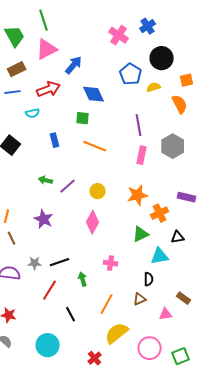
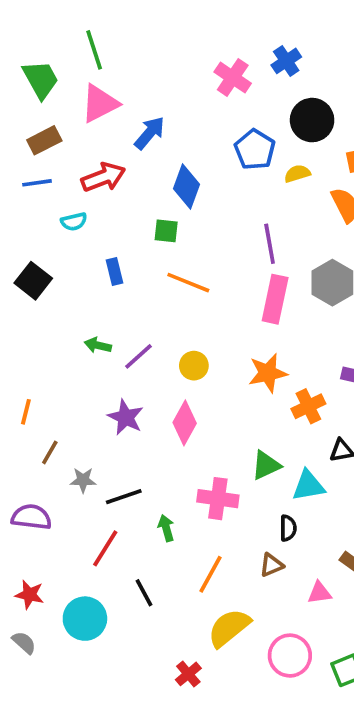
blue diamond: (94, 94) -> (186, 187), turned 45
pink rectangle: (142, 155) -> (275, 299), size x1.4
purple star: (44, 219) -> (126, 417), moved
green triangle: (141, 234) -> (266, 465), moved
brown line: (12, 238) -> (50, 452), moved, turned 56
gray star: (35, 263) -> (83, 480), moved
pink cross: (111, 263) -> (218, 499), size x1.5
cyan circle: (48, 345) -> (85, 619), moved

